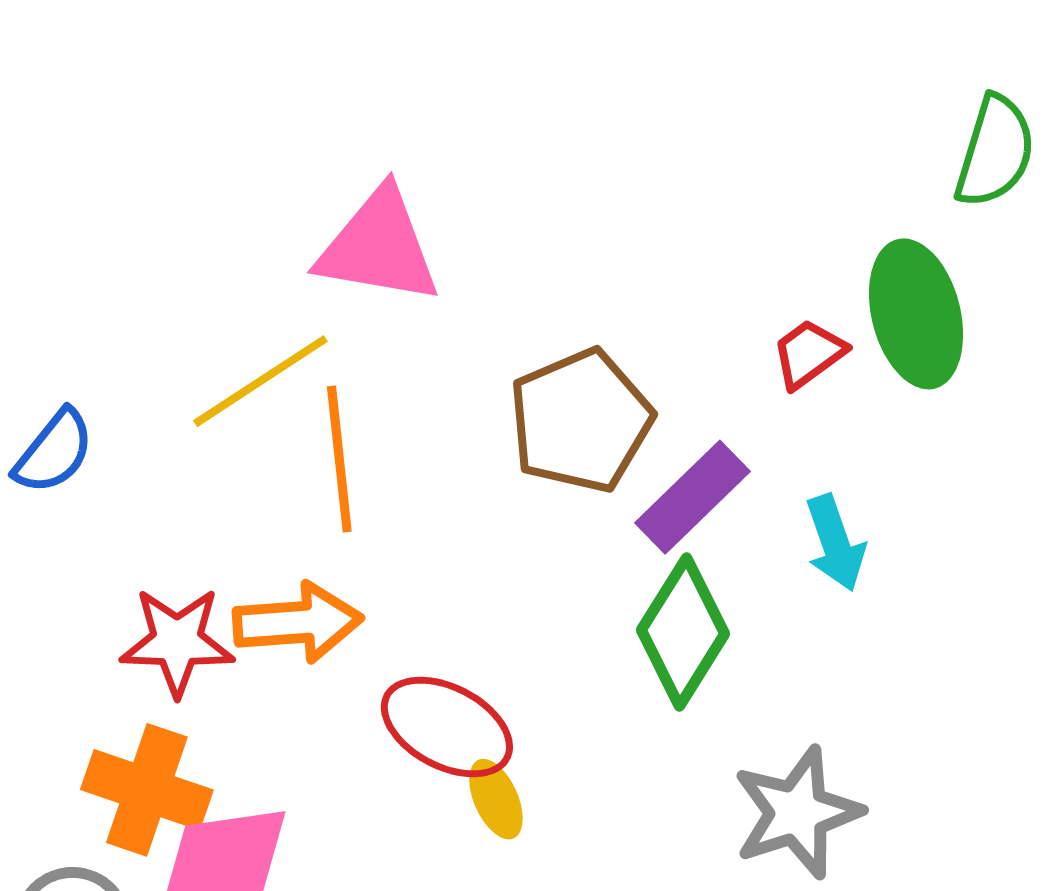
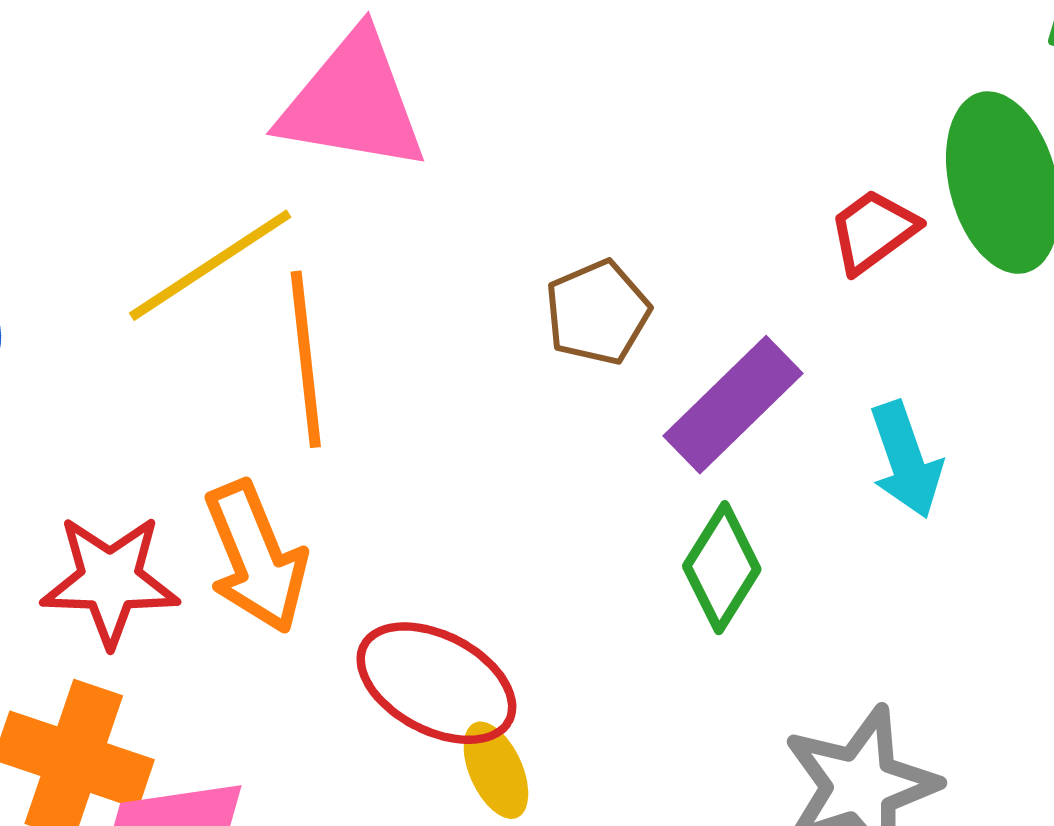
brown pentagon: (581, 421) -> (597, 312), size x0.6
orange arrow: (298, 622) -> (256, 557), turned 72
green diamond: (683, 632) -> (722, 568), size x0.7

